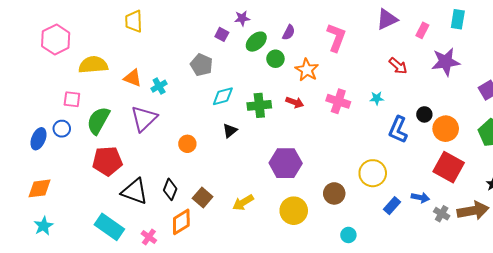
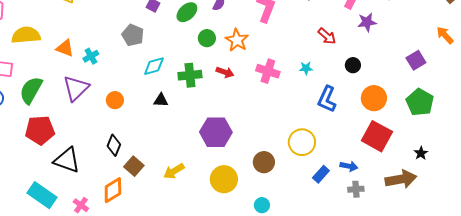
green circle: (275, 59) -> (207, 38), moved
purple star: (446, 62) -> (367, 22), moved, size x0.7
black circle: (424, 114) -> (353, 65), moved
black triangle: (230, 131) -> (161, 100), turned 42
orange circle: (187, 144) -> (115, 100), moved
black diamond: (170, 189) -> (114, 145), moved
gray cross: (442, 214) -> (356, 189), moved, turned -35
cyan circle: (348, 235) -> (262, 205), moved

